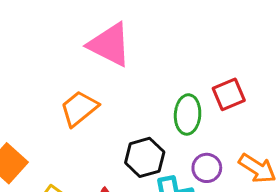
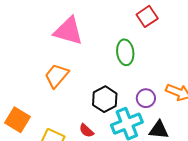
red square: (229, 94) -> (147, 16), moved
green ellipse: (188, 114) -> (125, 52), moved

